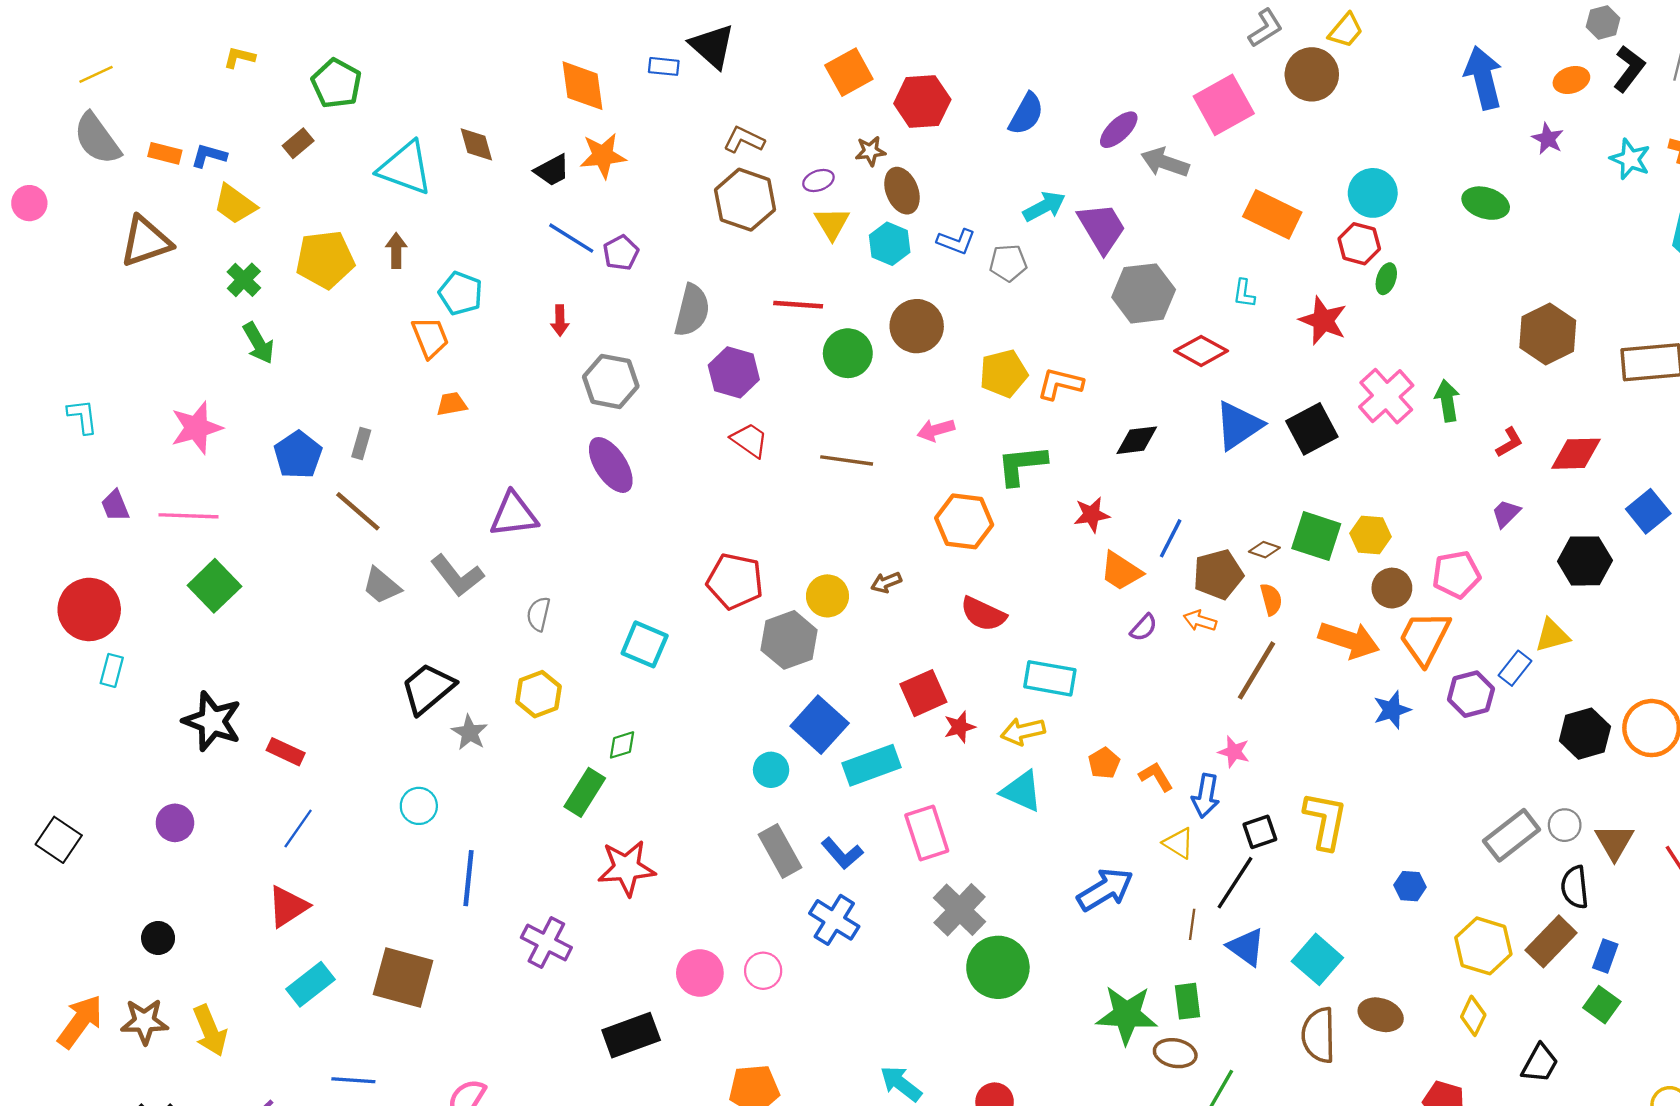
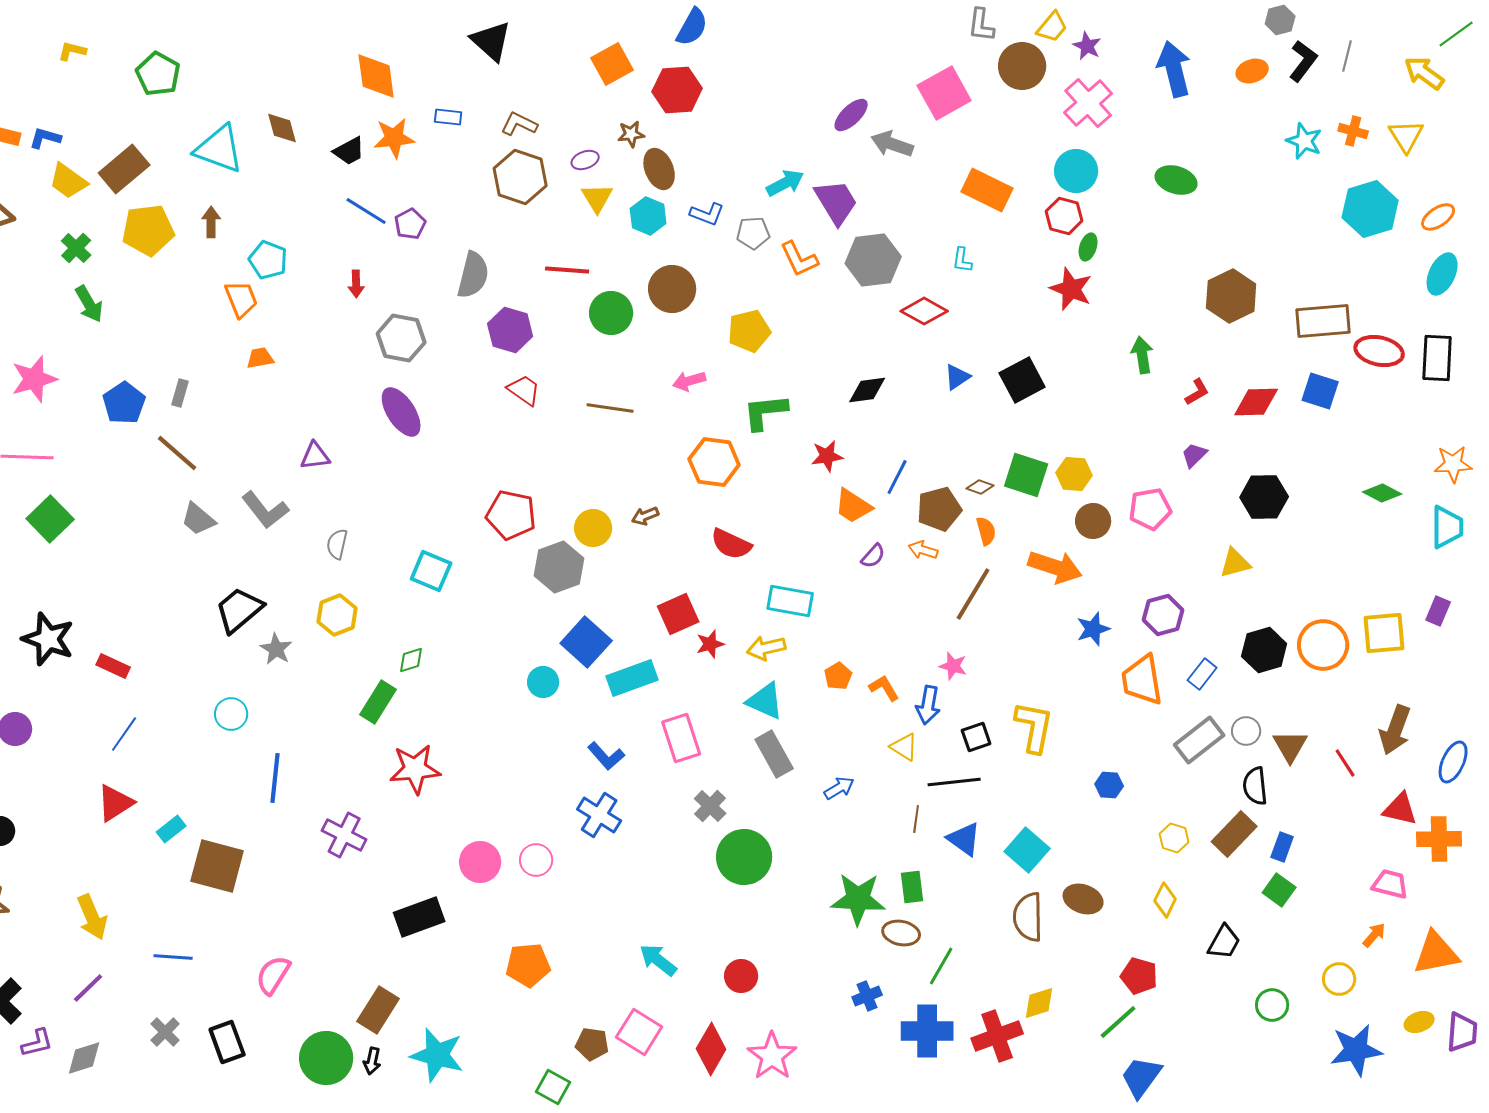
gray L-shape: (1265, 28) -> (981, 25), turned 129
blue rectangle: (664, 66) -> (448, 117), moved
blue semicircle: (1026, 114) -> (692, 27), moved
purple star: (1548, 139) -> (1087, 46), moved
brown rectangle: (298, 143) -> (124, 169), moved, size x1.8
red star: (1323, 320) -> (1071, 289), moved
orange L-shape: (1060, 384) -> (799, 259), moved, turned -129
pink cross: (1386, 396) -> (1088, 103), moved
blue triangle: (1238, 425) -> (957, 377), size x0.6
blue square: (1648, 511) -> (1320, 391), moved, turned -33
purple triangle: (514, 515) -> (315, 456), size x0.7
orange trapezoid: (1425, 638) -> (1142, 680), moved, turned -36
blue rectangle: (1515, 668) -> (1202, 674), moved
gray rectangle: (780, 851) -> (774, 754), moved
black line: (1235, 883) -> (954, 782), turned 51
blue arrow: (1105, 889) -> (839, 788), size x0.6
gray cross: (960, 910) -> (710, 806), size x0.7
yellow hexagon: (1483, 946) -> (1174, 838), size x0.6
cyan rectangle: (310, 984) -> (171, 829), moved, size x0.7
yellow arrow: (210, 1031) -> (92, 917), moved

